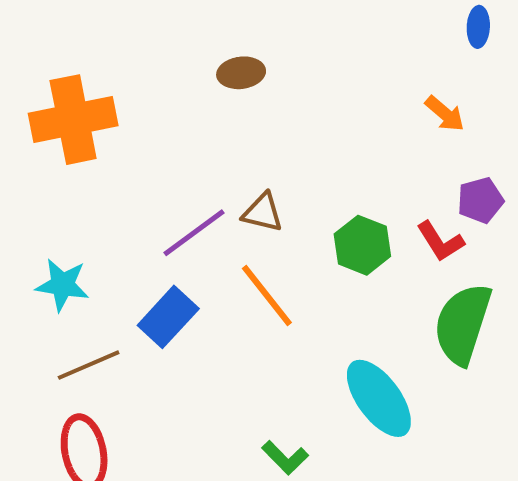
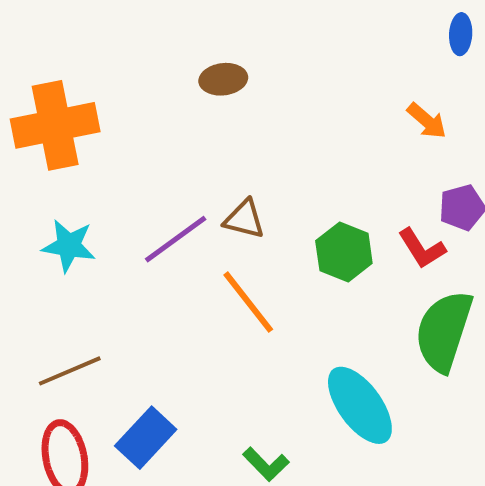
cyan star: (62, 285) -> (69, 246), moved
blue rectangle: (168, 317) -> (146, 438), moved

